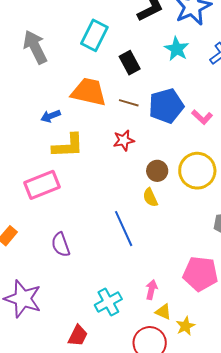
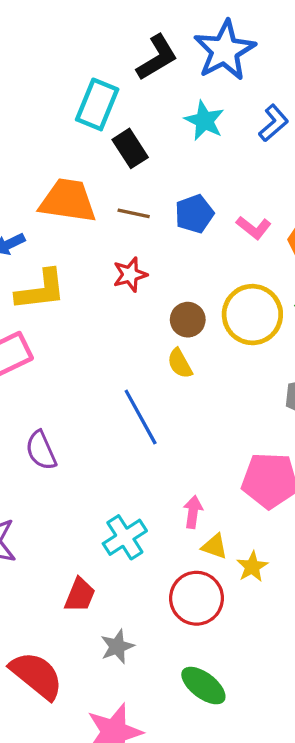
cyan rectangle: (94, 35) -> (97, 104), moved
blue pentagon: (166, 106) -> (194, 214), size x0.7

